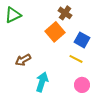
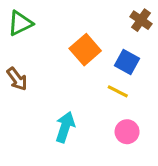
brown cross: (65, 13) -> (141, 20), moved
brown arrow: (23, 60) -> (17, 79), moved, turned -98

